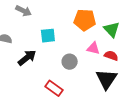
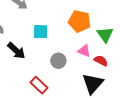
black arrow: (27, 58) -> (16, 51), turned 72

